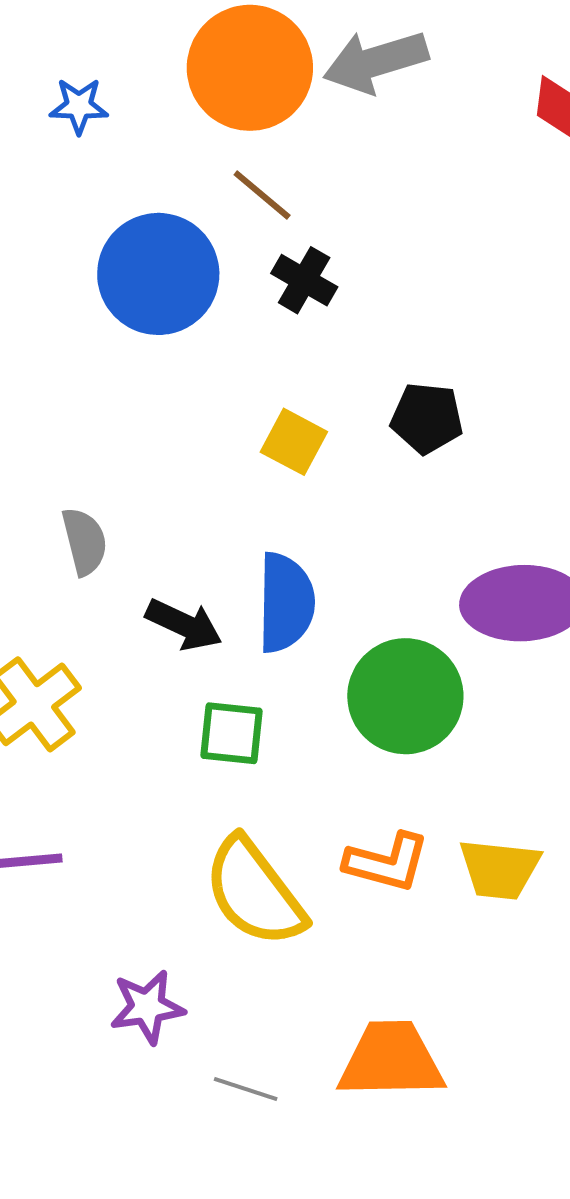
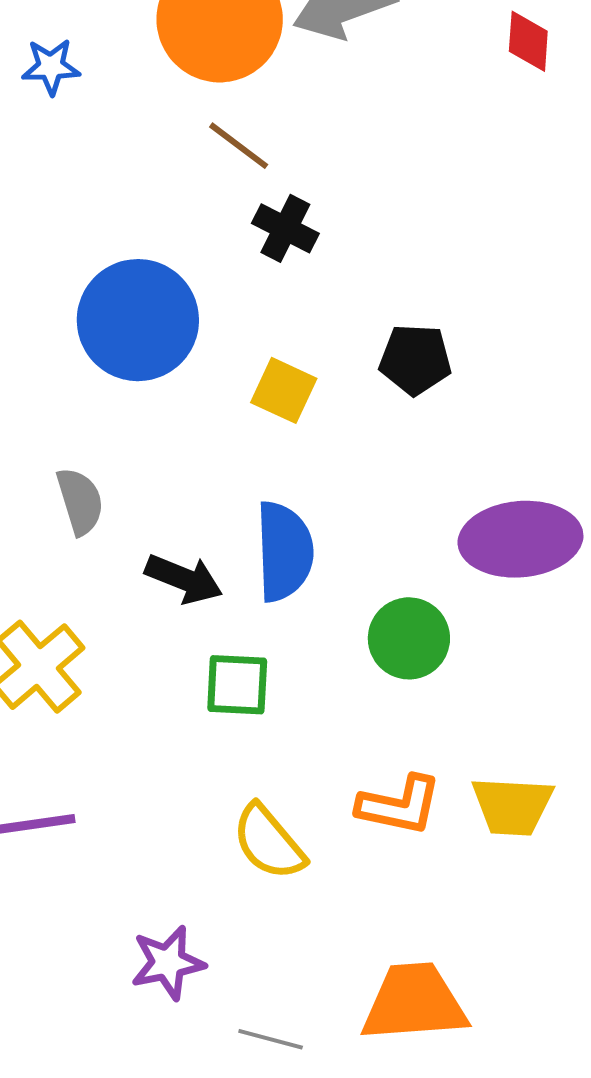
blue circle: (158, 274) -> (138, 320), moved
green circle: (405, 696) -> (409, 638), size x0.7
yellow semicircle: (254, 892) -> (269, 842), size x0.7

